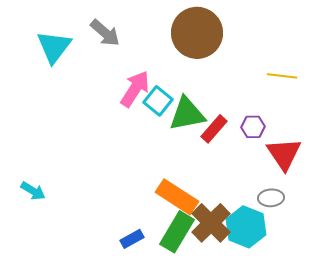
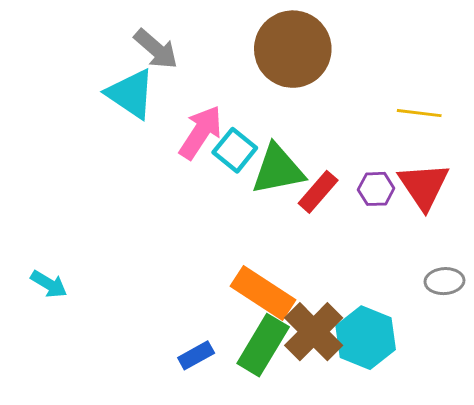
cyan triangle: (54, 47) -> (131, 94), moved, turned -33
red triangle: (284, 154) -> (424, 186), moved
gray ellipse: (271, 198) -> (444, 281), moved

